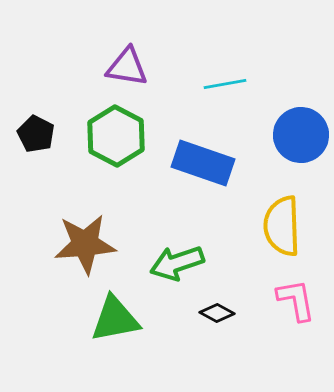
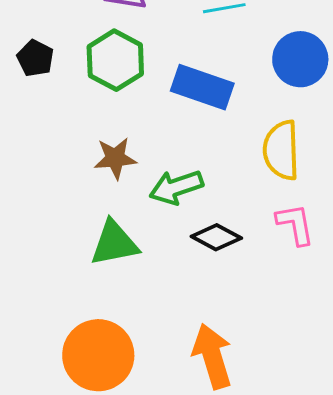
brown star: (85, 244) -> (115, 158), moved, size x0.7
black diamond: (217, 313) -> (216, 237), size x1.4

